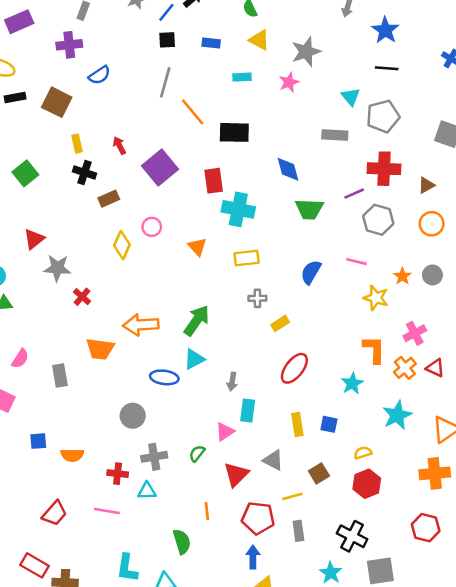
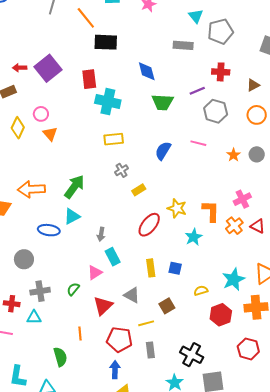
orange line: (193, 112) -> (86, 18), moved
red arrow: (119, 145) -> (20, 68), moved, turned -64
red cross: (384, 169) -> (221, 72), size x0.7
orange triangle: (197, 247) -> (50, 134), moved
gray cross: (257, 298) -> (122, 170), turned -32
yellow star: (376, 298) -> (177, 208), moved
cyan rectangle: (248, 411) -> (113, 257), turned -36
cyan star: (397, 415) -> (234, 279), moved
red hexagon: (367, 484) -> (221, 315), moved

